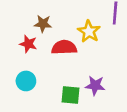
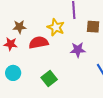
purple star: (95, 85) -> (78, 50), moved
green square: (70, 95) -> (49, 79), turned -35

